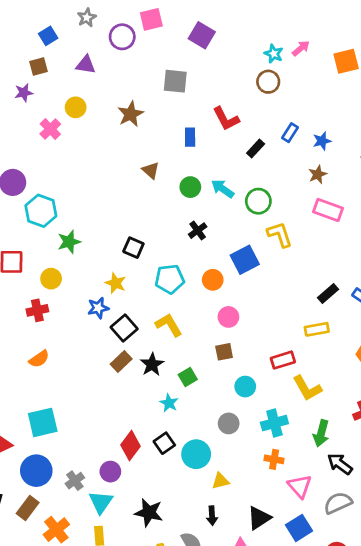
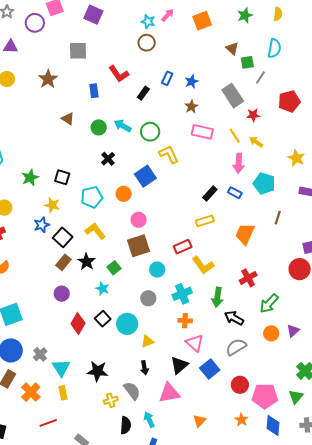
green star: (69, 242) -> (30, 178), moved
brown square: (224, 352) -> (138, 246), size x1.6
purple circle: (110, 472) -> (62, 294), moved
pink triangle: (300, 486) -> (195, 343), moved

